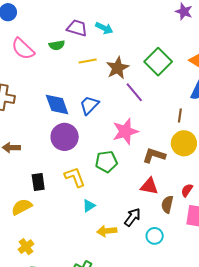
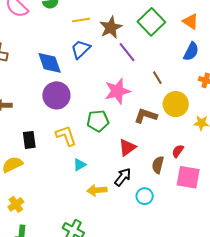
blue trapezoid: (89, 105) -> (81, 49), moved
brown line: (180, 116) -> (157, 78), moved, turned -40
red triangle: (149, 186) -> (127, 147), moved, turned -48

